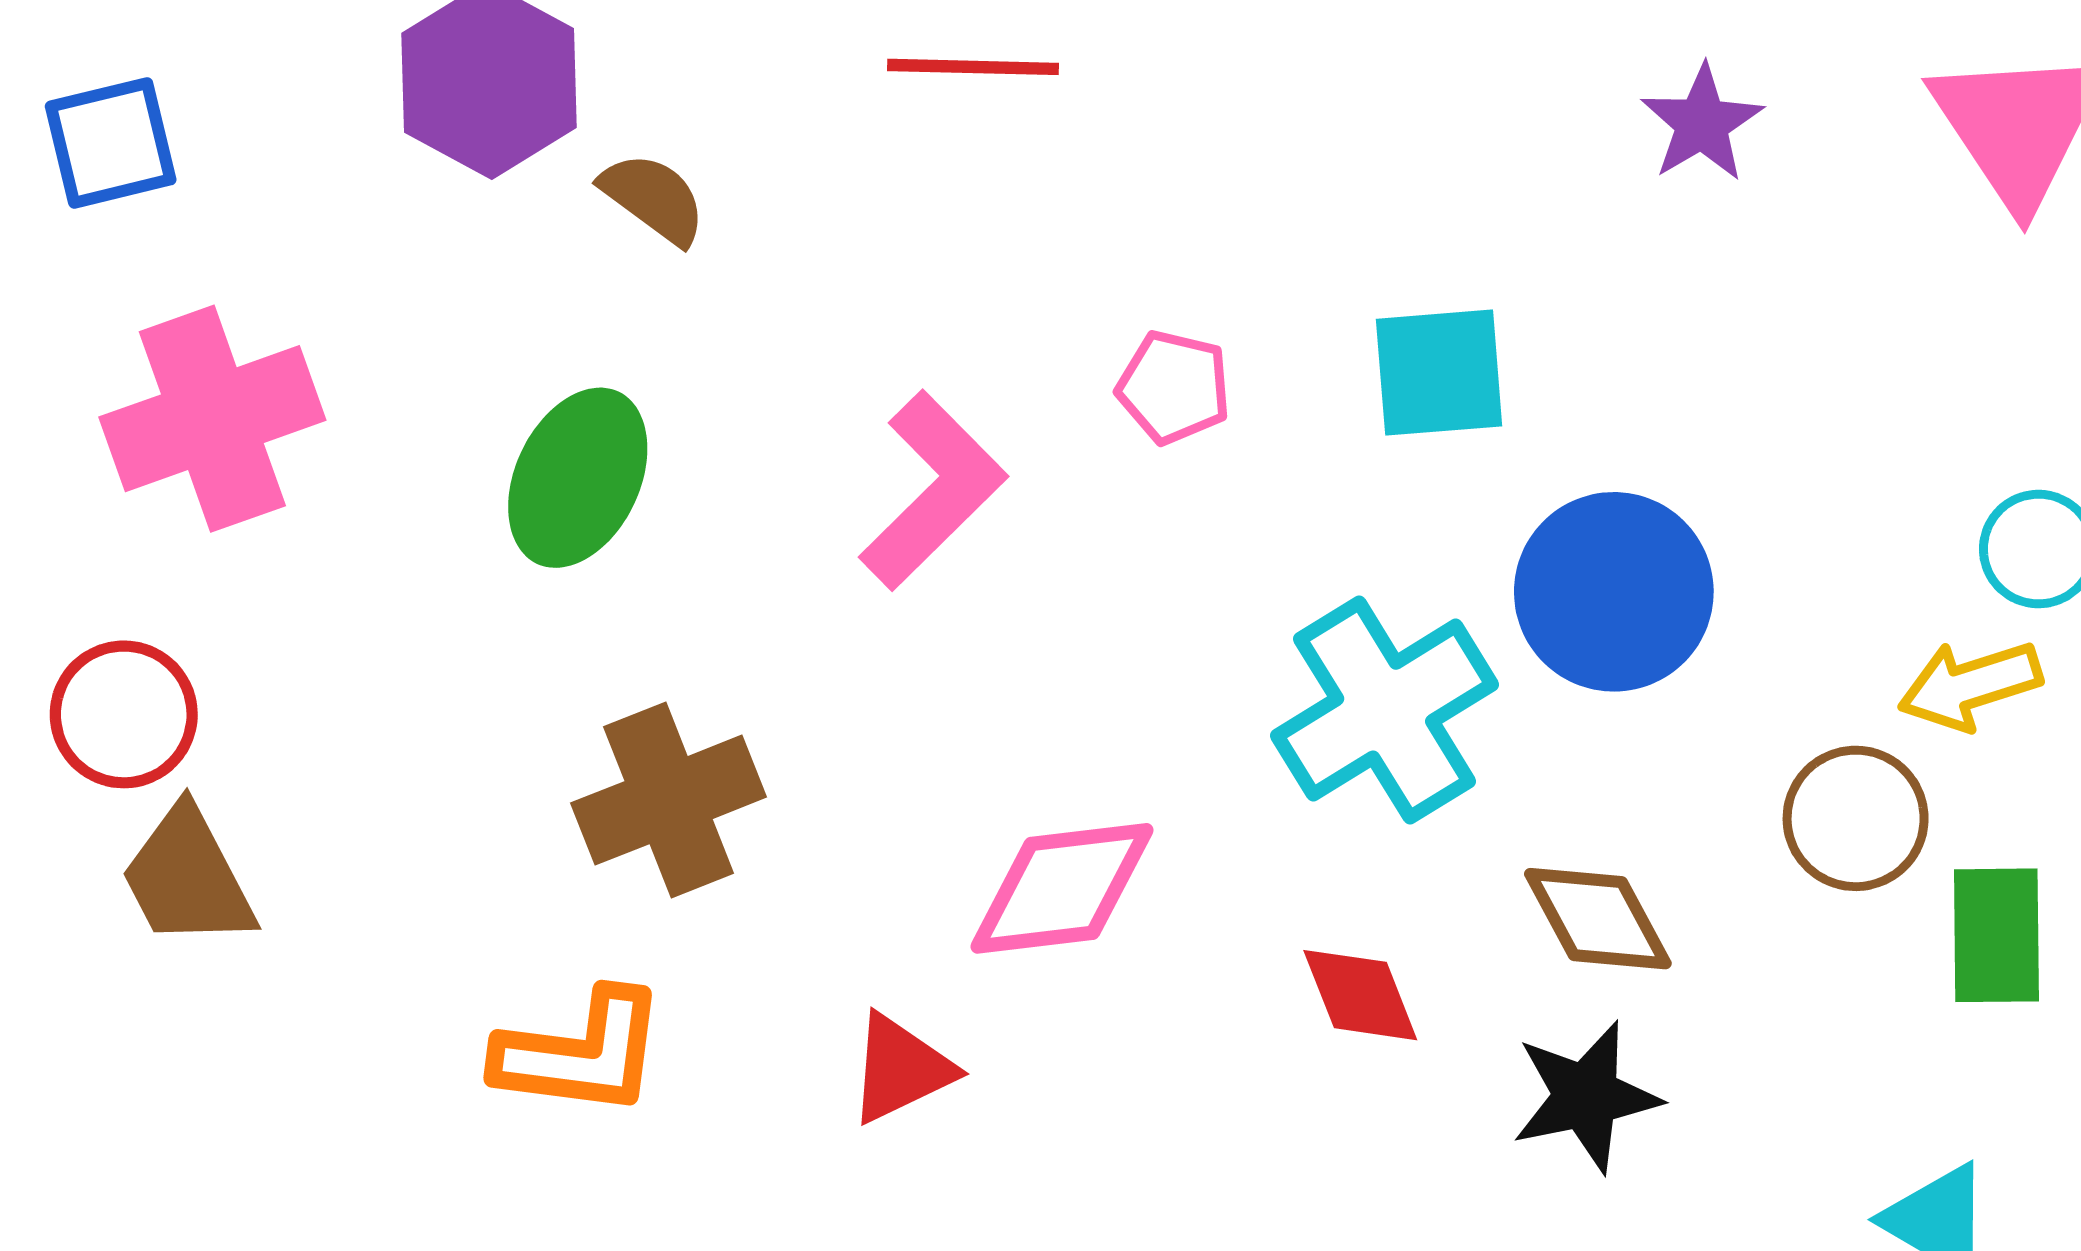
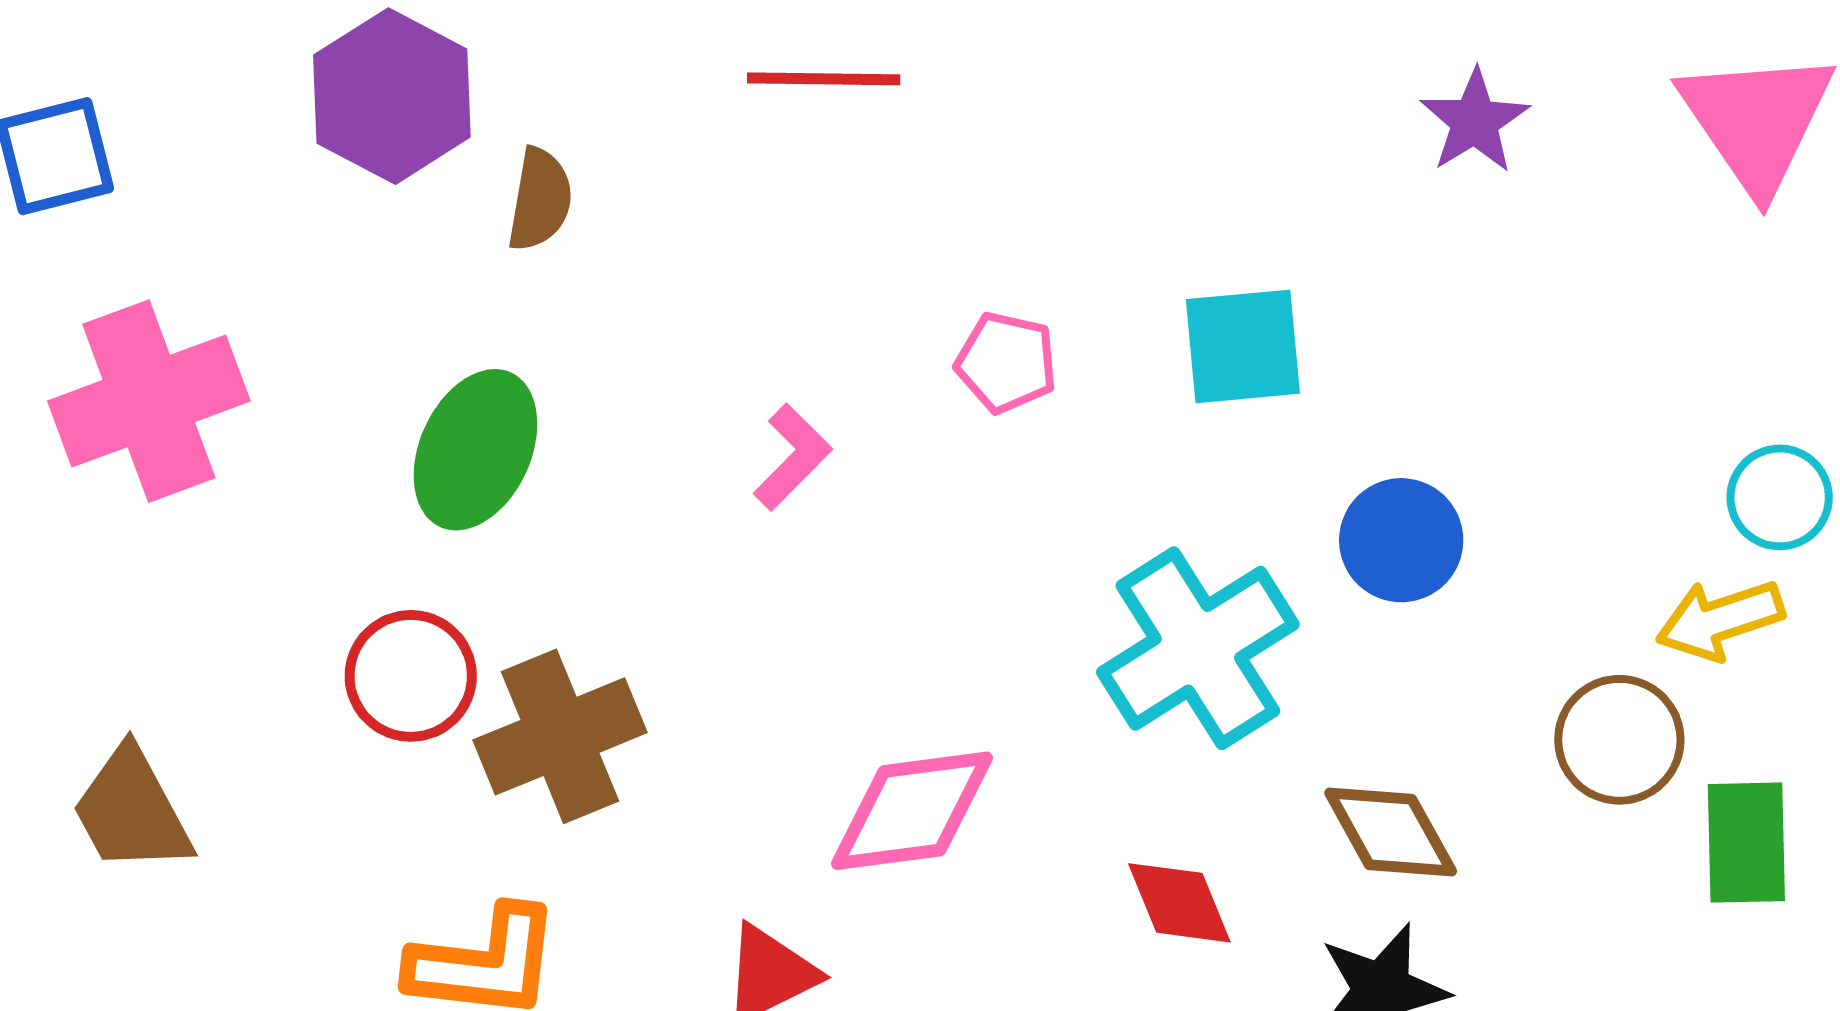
brown semicircle: (653, 198) -> (540, 200), turned 64
pink L-shape: (933, 490) -> (792, 457), size x0.6
blue circle: (1614, 592) -> (1401, 540), size x0.7
red circle: (124, 714) -> (411, 676), moved

